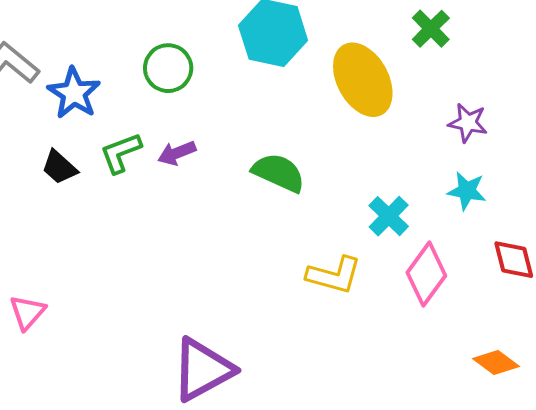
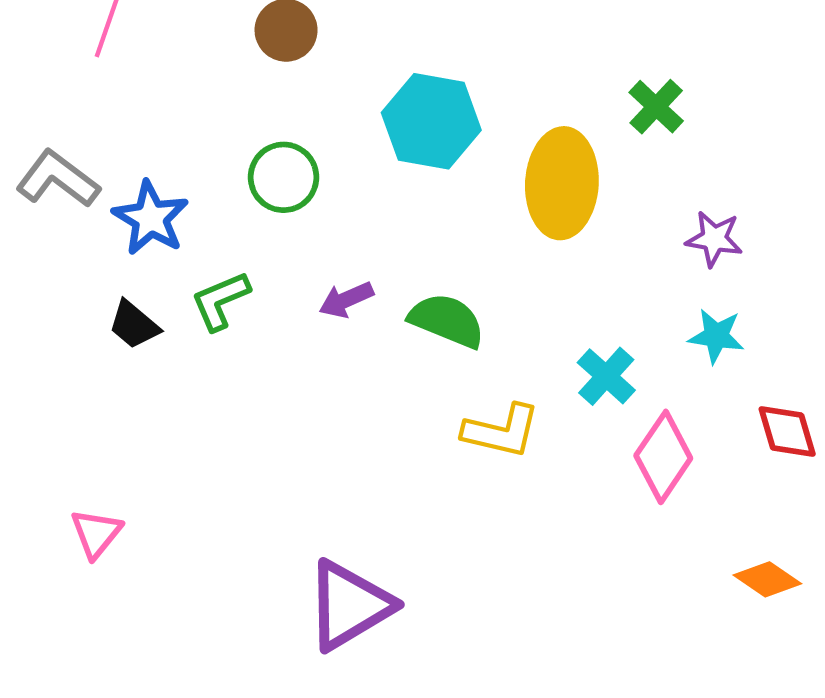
yellow ellipse: (363, 80) -> (562, 183), turned 34
purple arrow: (177, 153) -> (346, 300), moved
yellow L-shape: (334, 275) -> (501, 431), moved

